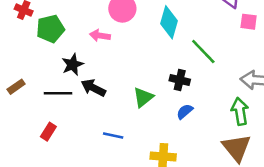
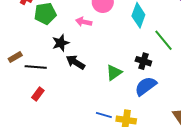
black line: (58, 93) -> (36, 67), moved
blue semicircle: (185, 112) -> (146, 86), size x1.6
blue line: (113, 135) -> (104, 115), moved

